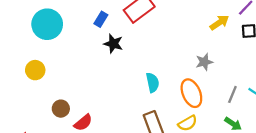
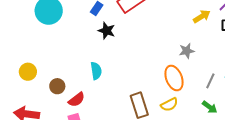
yellow circle: (35, 70) -> (28, 72), moved
cyan semicircle: (153, 83) -> (96, 71), moved

